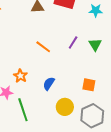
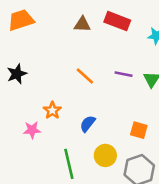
purple line: (73, 42) -> (124, 74), turned 64
green line: (23, 110) -> (69, 164), moved

